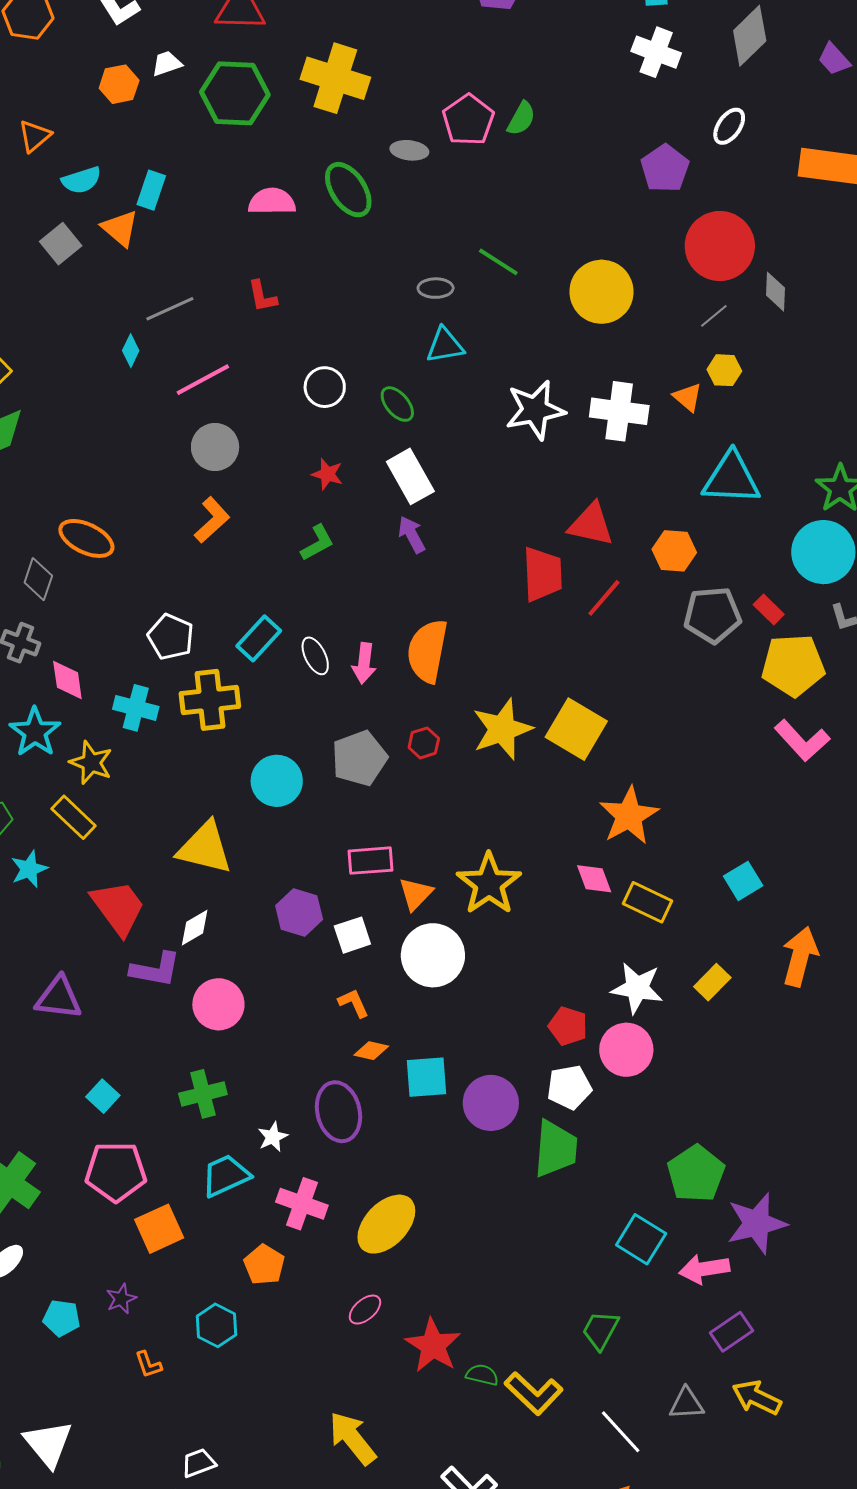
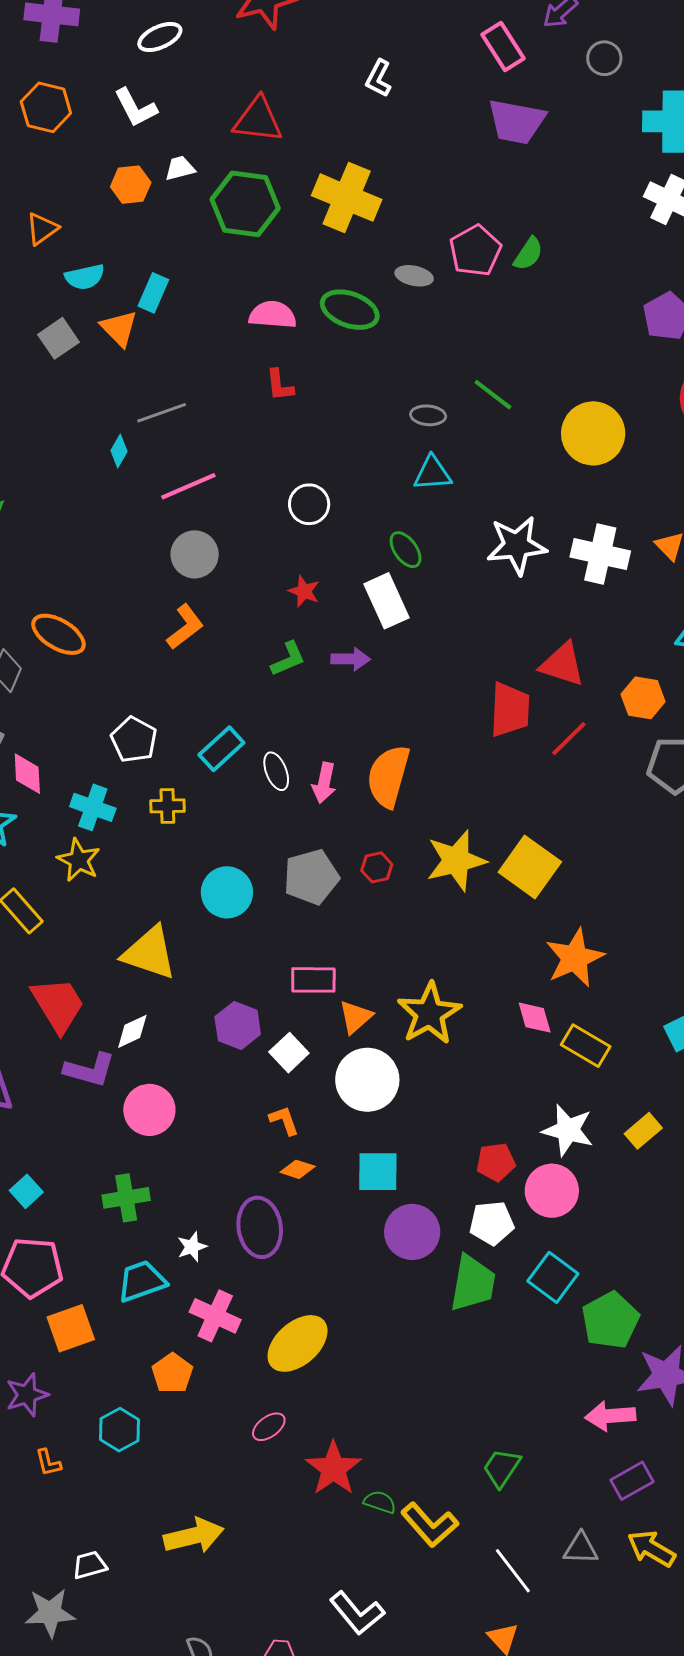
green ellipse: (348, 190) -> (350, 310), turned -42
red L-shape: (262, 296) -> (280, 385), moved
green ellipse: (397, 404) -> (406, 550), moved
purple arrow: (412, 535) -> (351, 659), moved, turned 114
yellow cross: (210, 700) -> (167, 806), size x0.6
yellow star: (91, 763) -> (79, 860), moved
white square: (352, 935) -> (289, 1053), turned -30
red pentagon: (568, 1026) -> (496, 1162), turned -30
cyan square: (427, 1077) -> (378, 1172), moved
cyan square: (641, 1239) -> (553, 1277), moved
purple star: (121, 1299) -> (27, 1395), size x1.4
yellow arrow: (352, 1438) -> (194, 1536), moved, turned 110

